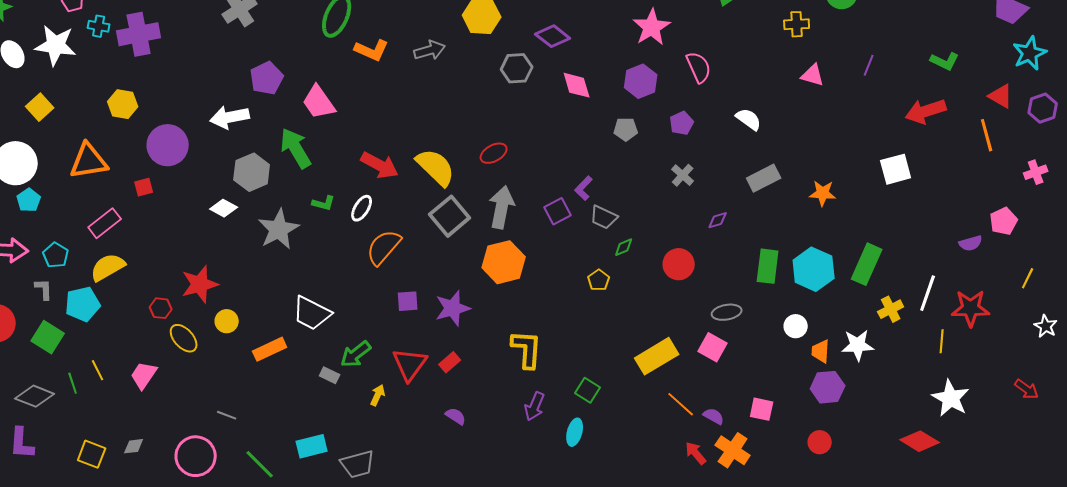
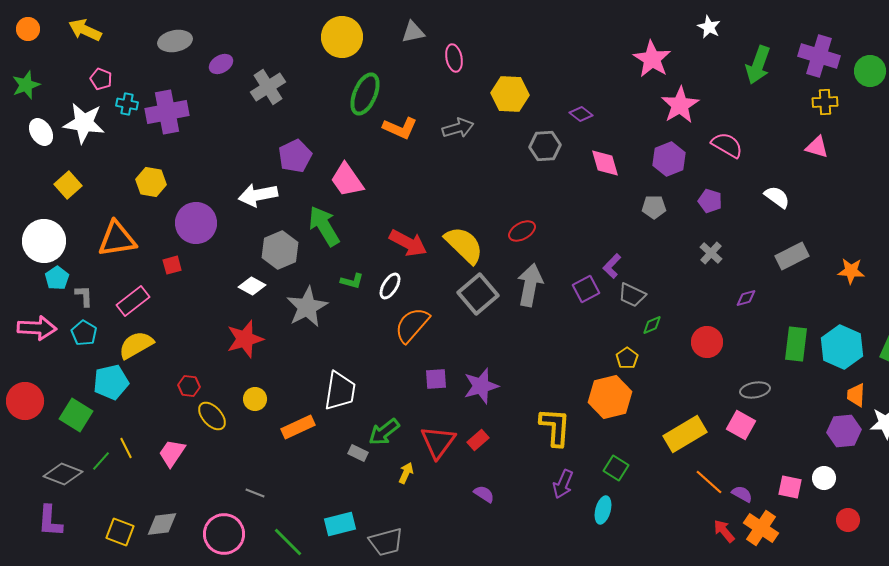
purple diamond: (553, 36) -> (581, 114), size x0.7
pink semicircle: (699, 67) -> (727, 145), turned -36
pink triangle: (813, 75) -> (817, 147), moved
purple pentagon: (682, 123) -> (710, 201), turned -30
orange hexagon: (504, 262) -> (610, 397), moved
red star: (200, 284) -> (245, 339), moved
gray L-shape: (44, 289) -> (84, 296), moved
white trapezoid: (312, 313) -> (340, 391), turned -108
white circle: (796, 326) -> (824, 478), moved
orange trapezoid: (821, 351) -> (856, 395), moved
green line: (73, 383) -> (101, 461), turned 60
purple hexagon: (828, 387) -> (844, 431), moved
gray diamond: (134, 446) -> (162, 524), size x1.5

